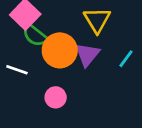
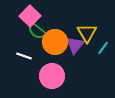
yellow triangle: (97, 20) -> (87, 33), moved
pink circle: (56, 97) -> (52, 76), size x1.6

